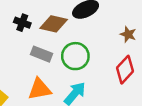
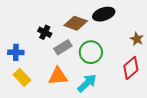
black cross: (22, 23) -> (45, 32), moved
gray rectangle: (42, 54) -> (63, 47), turned -60

